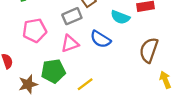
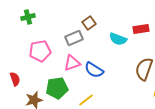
blue semicircle: (101, 39) -> (94, 70), moved

